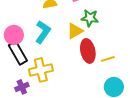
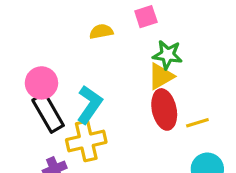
yellow triangle: (75, 31) -> (161, 76), moved
cyan L-shape: (43, 32) -> (90, 104), moved

